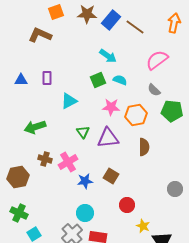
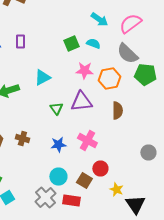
cyan arrow: (108, 56) -> (99, 20), moved
gray semicircle: (154, 90) -> (127, 54), size x1.6
cyan triangle: (69, 101) -> (42, 78), moved
green triangle: (83, 132) -> (56, 108), moved
brown cross: (45, 159) -> (22, 138), moved
pink cross: (68, 162) -> (87, 140), moved, turned -30
brown square: (111, 176) -> (84, 180), moved

